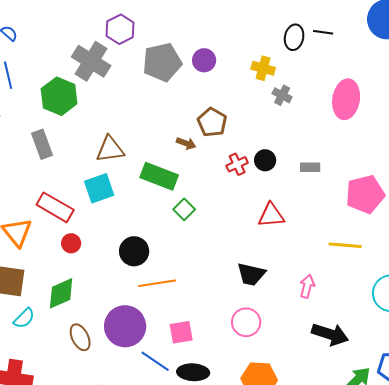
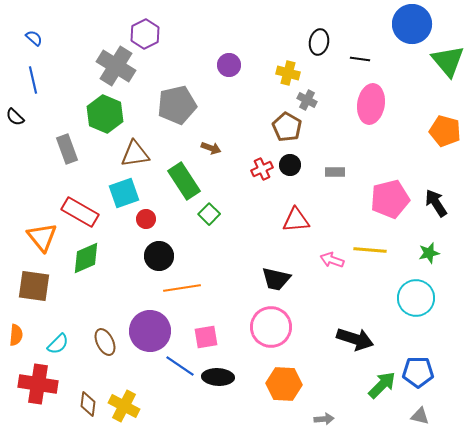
black line: (323, 32) -> (360, 59), moved
gray pentagon: (162, 62) -> (177, 105), moved
green hexagon: (59, 96) -> (105, 114), moved
brown pentagon: (212, 122) -> (287, 127), moved
green rectangle: (159, 176) -> (184, 181), turned 36
red circle: (71, 243) -> (146, 219), moved
pink arrow: (307, 286) -> (332, 260), moved, turned -85
green diamond: (61, 293) -> (86, 258), moved
cyan semicircle: (24, 318) -> (58, 344), moved
pink circle: (246, 322) -> (271, 327), size x1.4

